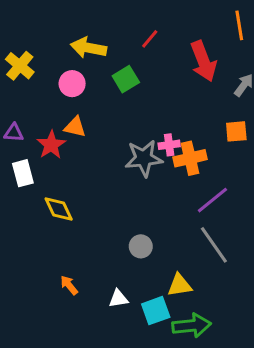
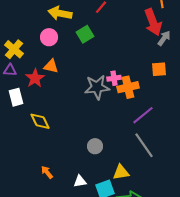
red arrow: (203, 61) -> (153, 22), moved
yellow cross: (20, 66) -> (14, 49), moved

